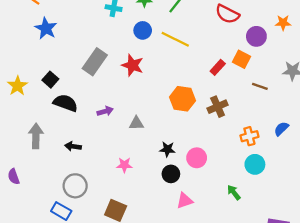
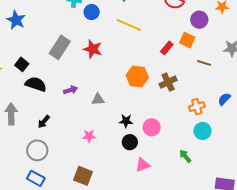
blue circle: (143, 30) -> (92, 12), moved
black arrow: (73, 146) -> (44, 122), turned -56
gray circle: (75, 186) -> (37, 150), moved

